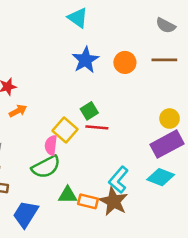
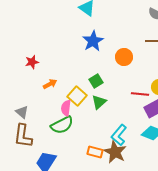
orange circle: (125, 62) -> (124, 57), moved
orange arrow: (18, 111) -> (50, 84), moved
red line: (97, 127) -> (140, 94), moved
green triangle: (68, 195) -> (99, 102), moved, turned -42

